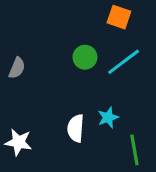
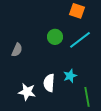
gray semicircle: (17, 68) -> (17, 50), moved
white star: (18, 142) -> (27, 92), moved

